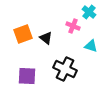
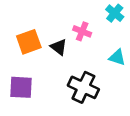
pink cross: (73, 26) -> (82, 31), moved
purple square: (27, 76) -> (21, 87), moved

